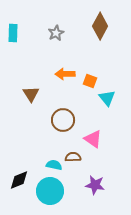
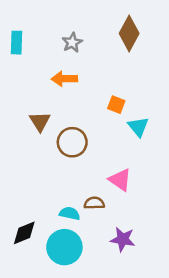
orange arrow: (65, 74) -> (64, 79), moved
brown circle: (63, 120) -> (72, 142), moved

